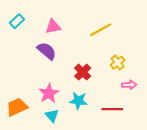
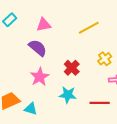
pink star: (49, 93) -> (40, 77), moved
cyan triangle: (52, 116) -> (31, 109), moved, turned -32

